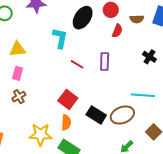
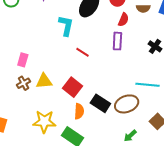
yellow triangle: (17, 49) -> (44, 81), moved
purple rectangle: (105, 62) -> (117, 41), moved
orange semicircle: (66, 122) -> (79, 111), moved

